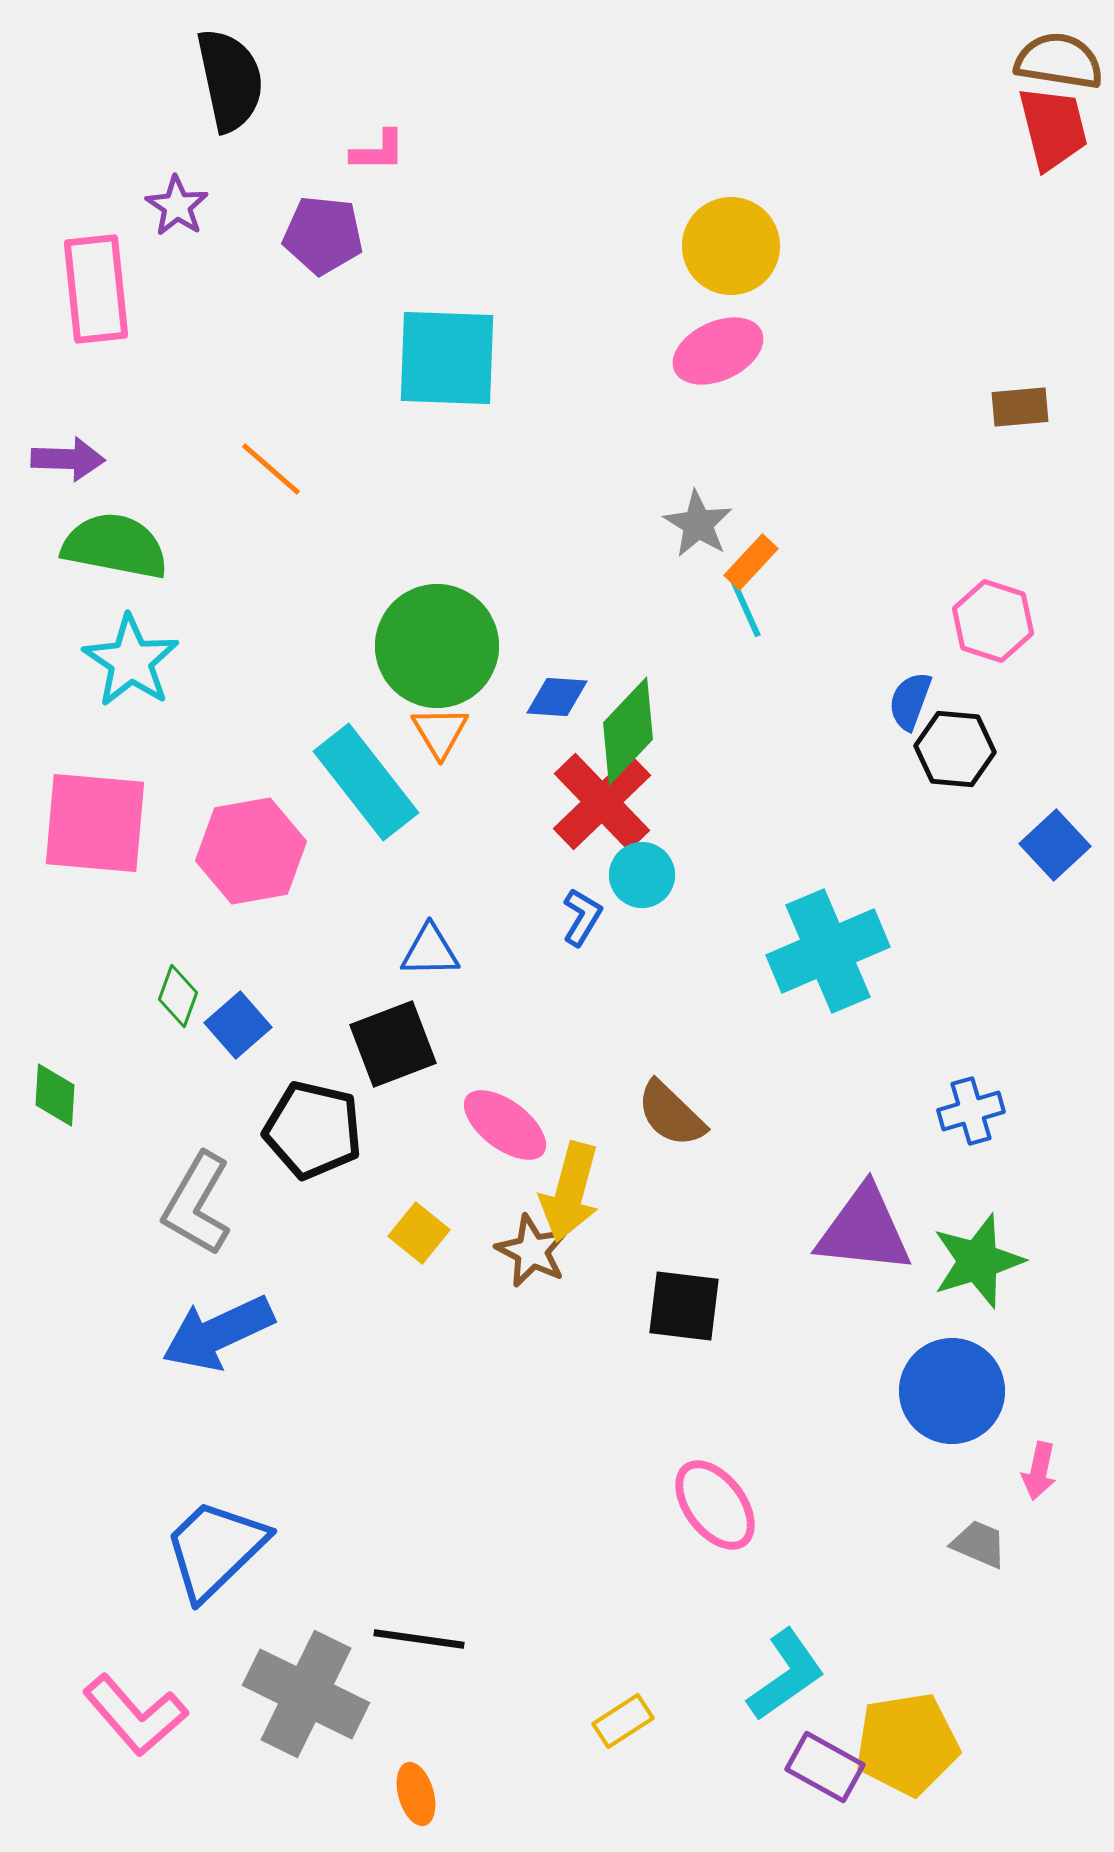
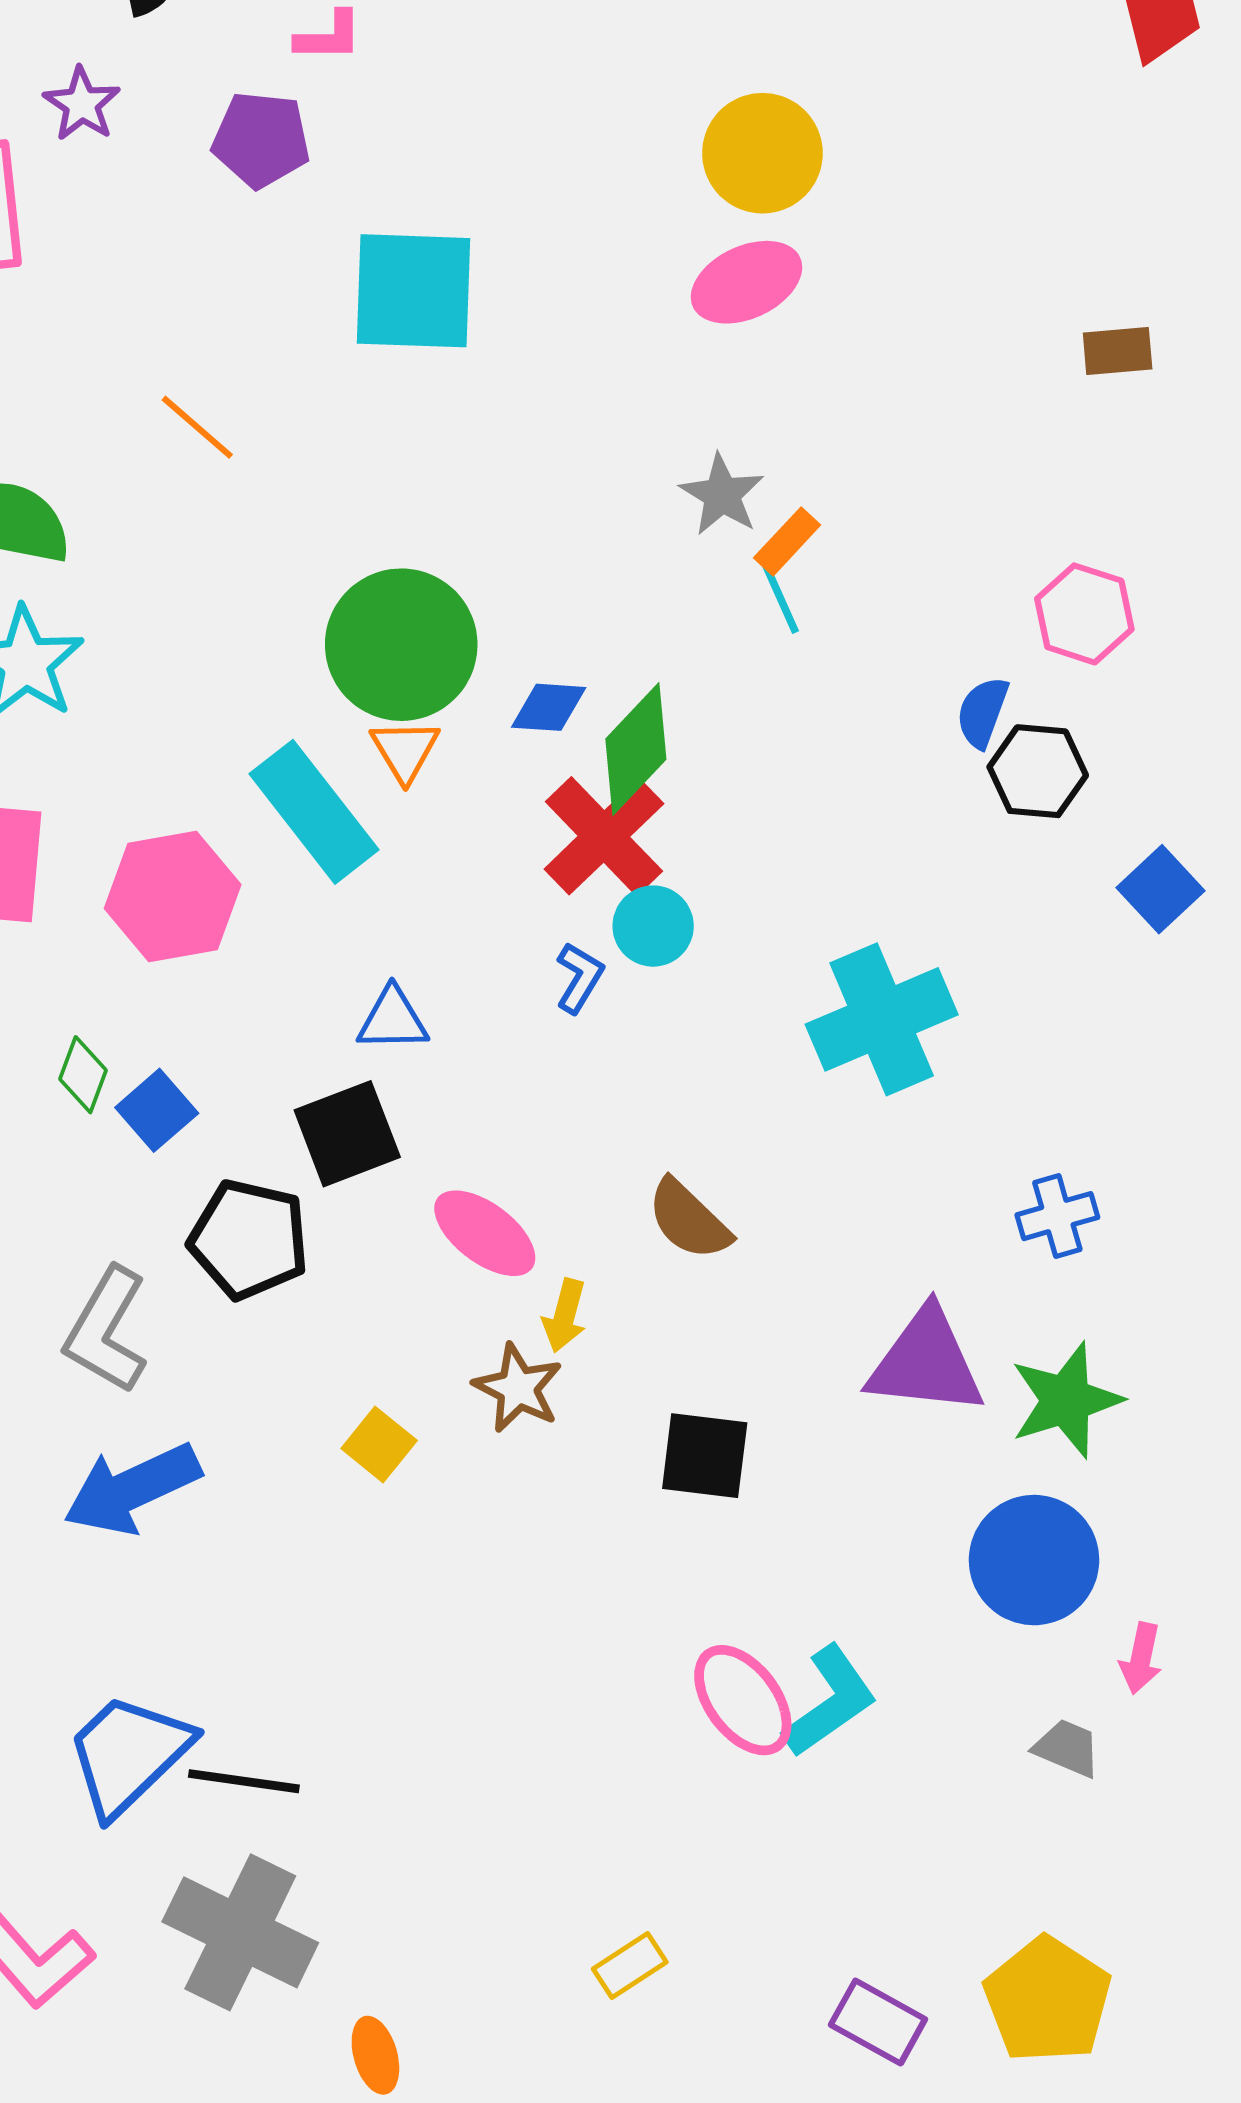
yellow arrow: (570, 1192) -> (565, 1316), size x0.6
yellow square: (419, 1233) -> (379, 1445), moved
black line: (419, 1639) -> (244, 1781), moved
cyan L-shape: (786, 1675) -> (830, 1701), moved
yellow pentagon: (907, 1744) -> (1048, 2000), moved, turned -30

